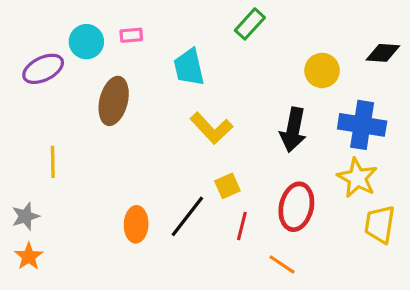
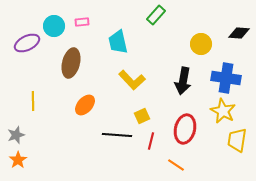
black line: (187, 216) -> (117, 135), turned 56
orange ellipse: (136, 224) -> (85, 105), moved, turned 40

